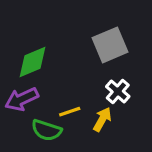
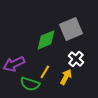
green diamond: (33, 62) -> (46, 40), moved
yellow line: (70, 112) -> (45, 72), turned -40

